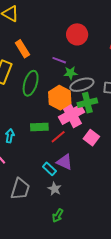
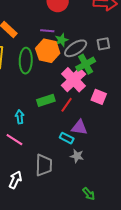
orange hexagon: (60, 98) -> (48, 51), moved
green arrow: (58, 216) -> (89, 194), moved, turned -56

